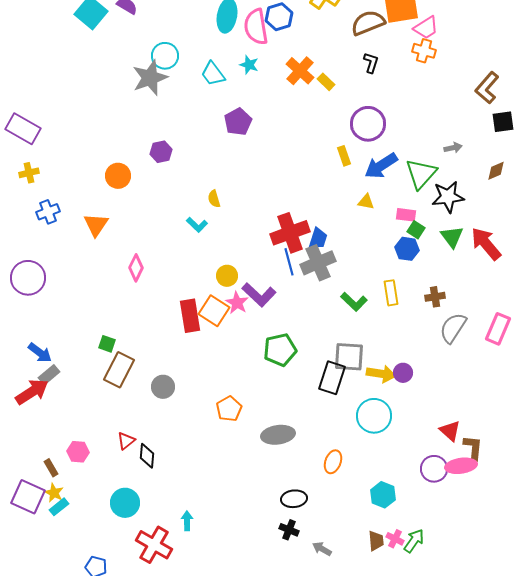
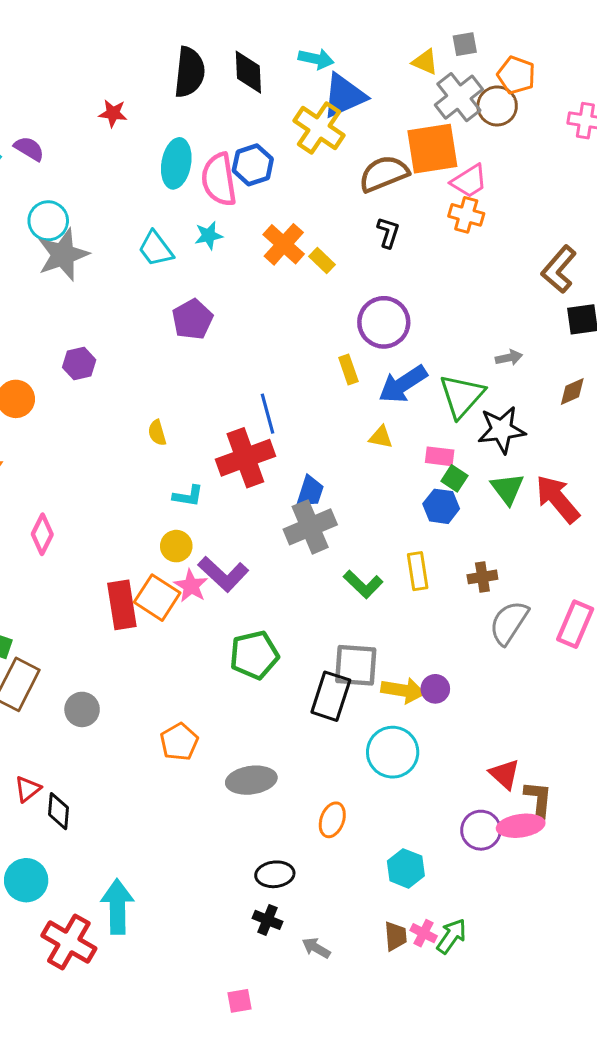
cyan circle: (165, 56) -> (48, 221), moved
cyan star: (249, 65) -> (209, 235), turned -30
cyan L-shape: (197, 225) -> (188, 496), moved, turned -35
red cross: (290, 233) -> (245, 458), moved
blue line: (289, 262) -> (268, 414), moved
cyan arrow: (187, 521) -> (117, 907), size x1.8

